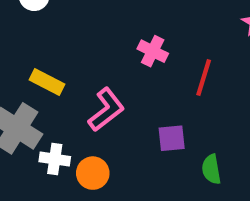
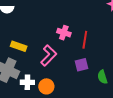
pink cross: (153, 51) -> (64, 33), moved
red line: (204, 78) -> (85, 40), moved

